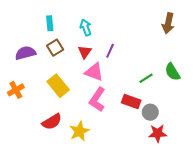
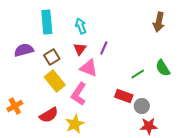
cyan rectangle: (50, 23) -> (47, 22), size x1.6
brown square: (55, 48) -> (52, 57), moved
orange cross: (16, 90) -> (15, 106), moved
pink L-shape: (97, 99) -> (79, 94), moved

